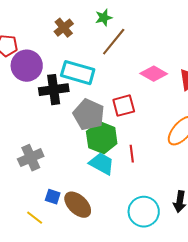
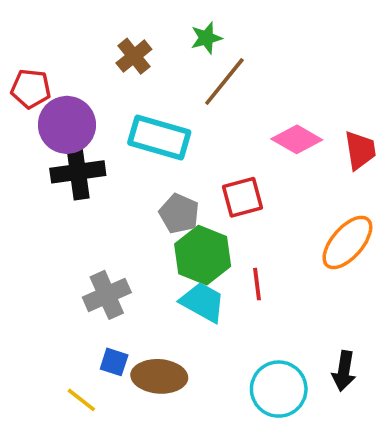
black cross: (54, 90) -> (78, 172), moved
gray pentagon: (89, 115) -> (179, 214), size x0.7
gray cross: (31, 158) -> (107, 295), moved
brown ellipse: (78, 205) -> (159, 376), turned -40

